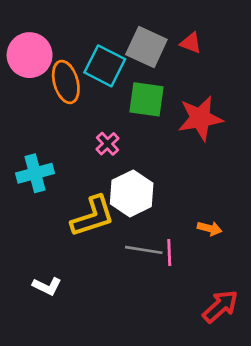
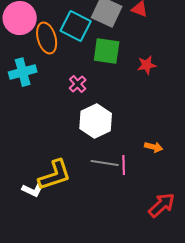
red star: (200, 118) -> (147, 65), size x0.6
cyan cross: (35, 173) -> (23, 72), moved
yellow L-shape: (93, 216) -> (55, 175), moved

